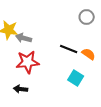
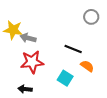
orange semicircle: (89, 54) -> (87, 66), moved
cyan square: (76, 78) -> (65, 78), moved

